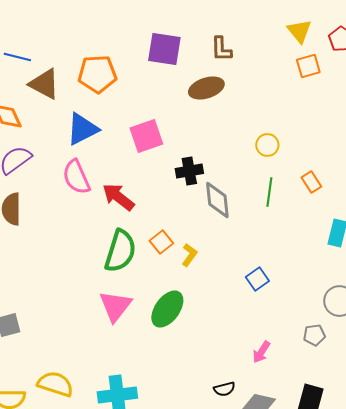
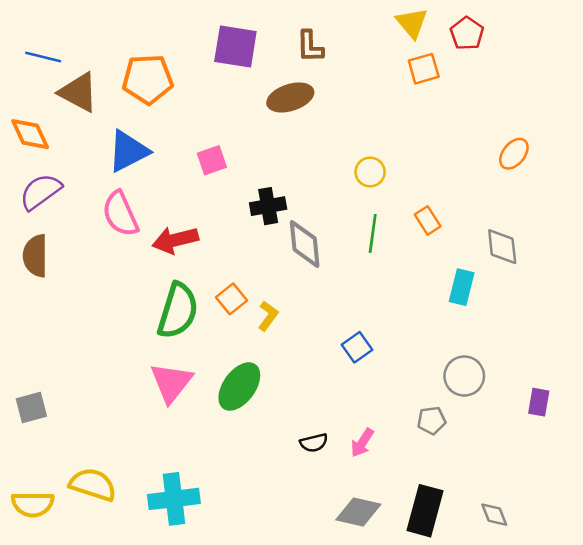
pink square: (146, 136) -> (212, 160), size x0.7
red arrow: (118, 197) -> (175, 240), turned -52
black semicircle: (224, 389) -> (314, 443), moved

